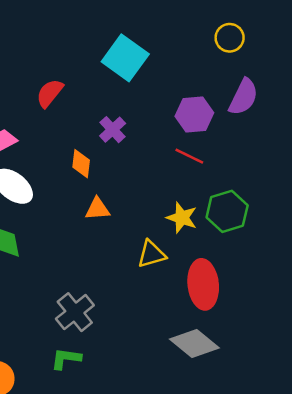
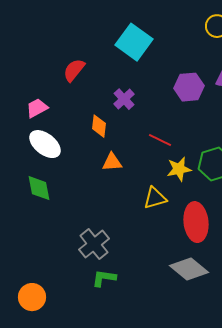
red line: (189, 156) -> (160, 140), moved
yellow star: (182, 218) -> (179, 169), turned -30
green L-shape: (66, 359) -> (104, 278), moved

